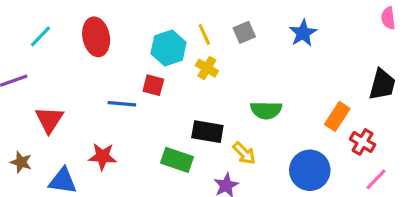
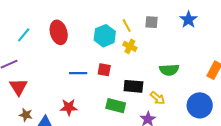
gray square: (244, 32) -> (152, 22), turned 32
red square: (153, 85) -> (104, 70), moved
red triangle: (49, 120) -> (18, 87), moved
brown star: (21, 162) -> (26, 115), moved

